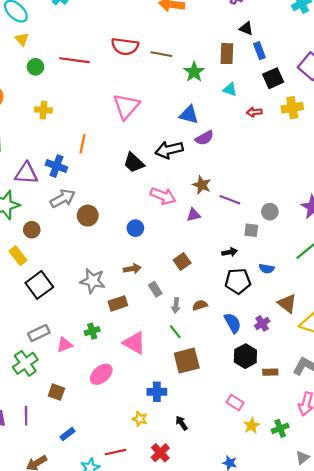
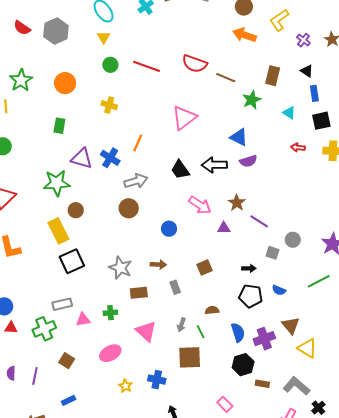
brown rectangle: (227, 54) -> (273, 76), moved
cyan triangle: (230, 89) -> (289, 113), moved
gray arrow: (63, 198) -> (136, 181), moved
yellow rectangle: (18, 256) -> (58, 231), size x1.4
gray arrow: (176, 305) -> (181, 325), moved
purple cross: (262, 323) -> (264, 339), size x1.5
green line: (175, 332) -> (201, 332), moved
yellow star: (140, 419) -> (125, 386), moved

